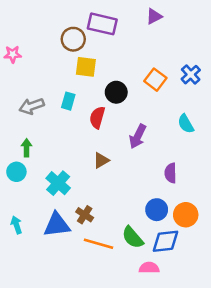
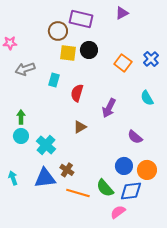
black circle: (116, 92) -> (89, 50), moved
gray arrow: (32, 106) -> (25, 69), moved
cyan circle: (16, 172) -> (21, 136), moved
purple semicircle: (171, 173) -> (135, 137), turned -49
pink semicircle: (149, 268) -> (118, 212), turned -35

